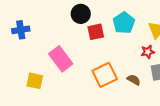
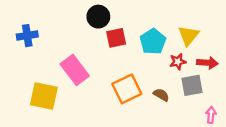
cyan pentagon: (124, 23) -> (153, 41), moved
yellow square: (35, 81) -> (44, 96), size x1.4

